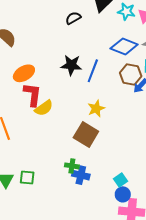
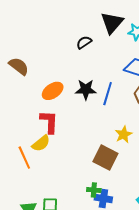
orange ellipse: (24, 73) -> (53, 91), moved
yellow semicircle: (44, 108) -> (41, 143), moved
yellow star: (96, 109) -> (124, 134), moved

